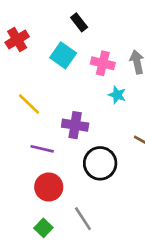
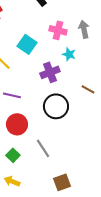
cyan square: (63, 55) -> (27, 44), moved
purple cross: (75, 125) -> (50, 72), moved, turned -30

